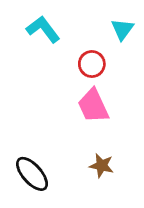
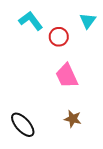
red circle: (92, 64) -> (59, 37), moved

